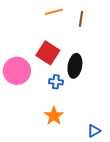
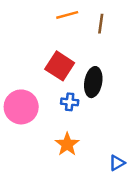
pink circle: (17, 71) -> (21, 107), moved

